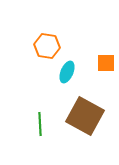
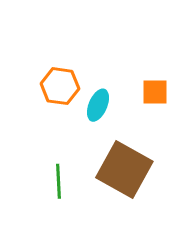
orange hexagon: (47, 46) -> (60, 86), moved

